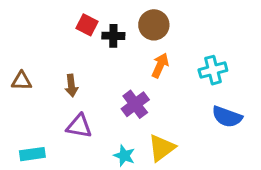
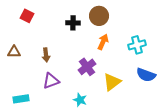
red square: (87, 25) -> (27, 16), moved
purple triangle: (79, 126) -> (51, 81), turned -30
yellow triangle: (162, 148) -> (112, 82), moved

